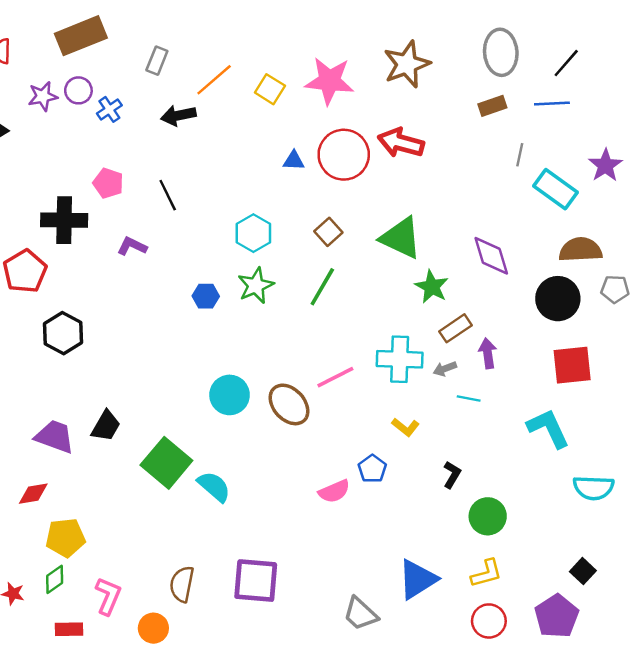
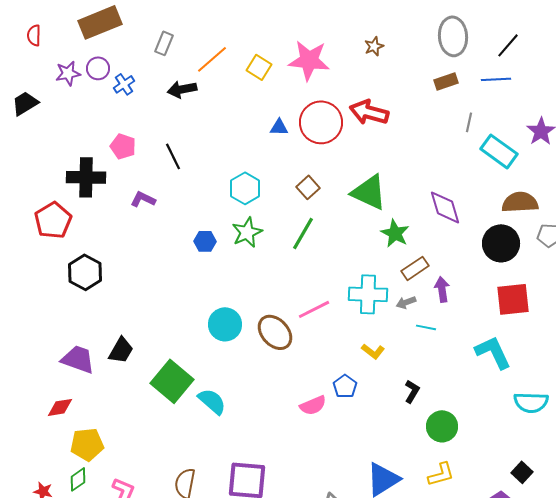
brown star: (407, 64) -> (374, 46), size x0.5

